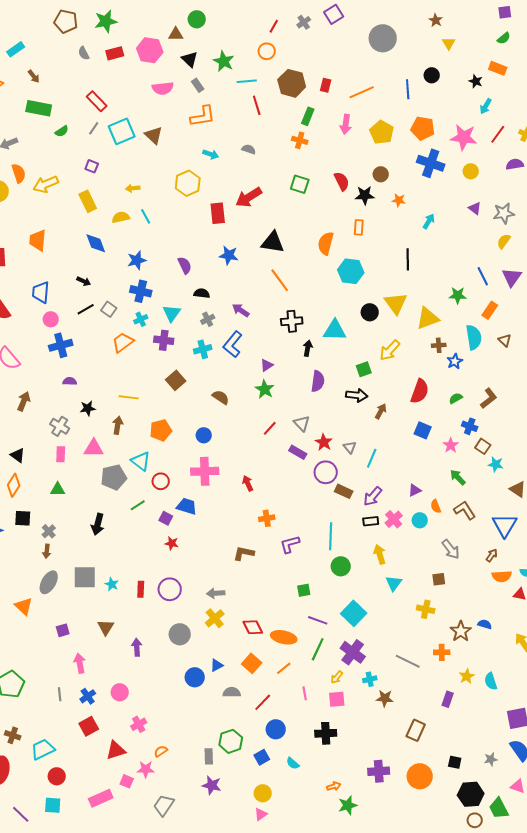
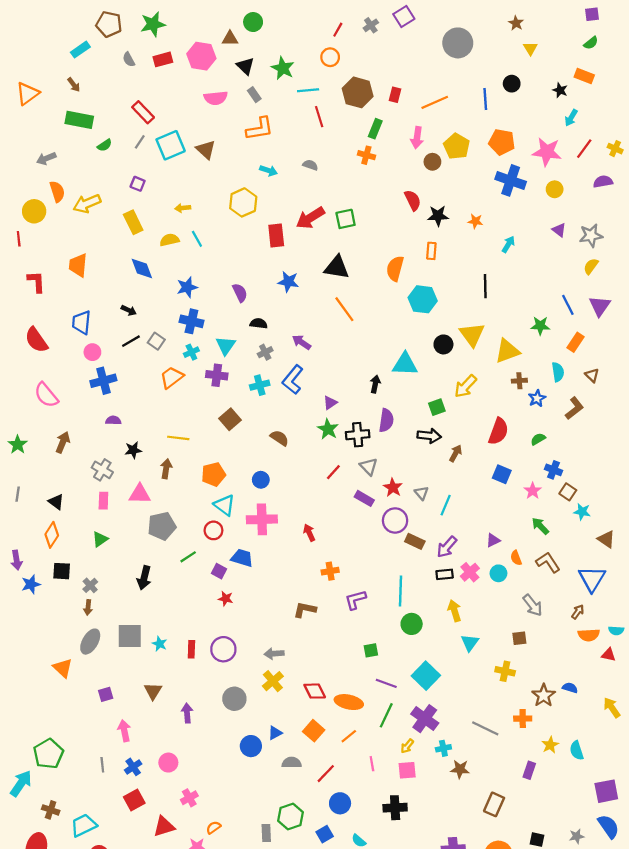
cyan rectangle: (16, 49) -> (80, 50), moved
brown circle: (381, 174) -> (432, 162), moved
green square: (300, 184) -> (346, 219), moved, turned -30
black cross: (292, 321) -> (358, 435), moved
cyan semicircle: (474, 337) -> (558, 372), size x0.7
brown L-shape: (489, 398) -> (574, 408), moved
cyan triangle: (141, 461) -> (224, 505), moved
green triangle: (58, 489) -> (100, 539), turned -35

